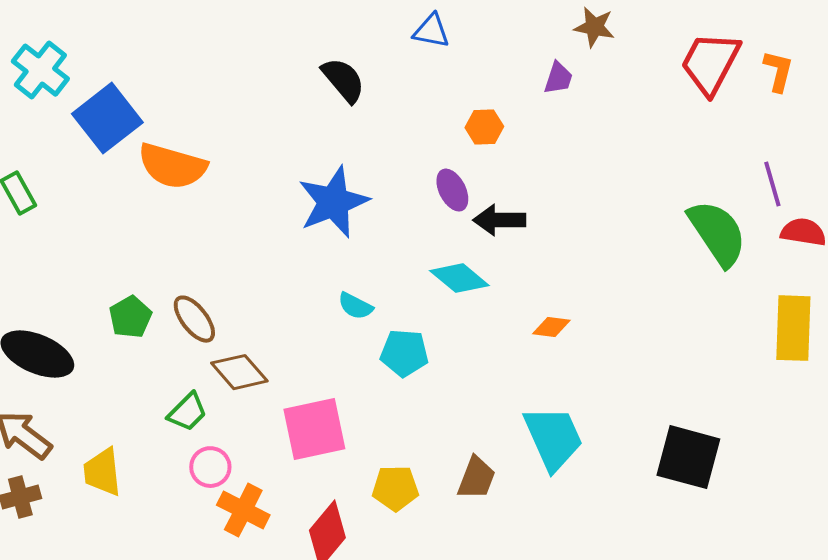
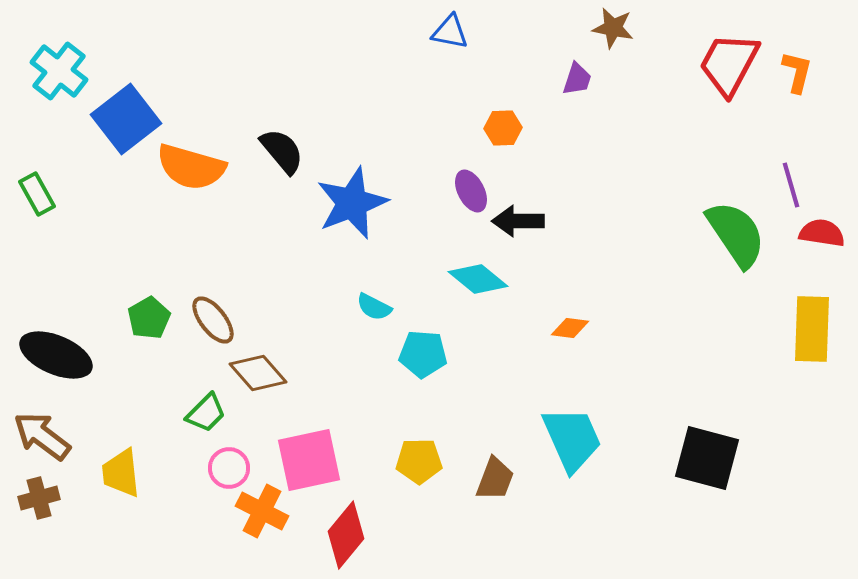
black semicircle: (343, 80) -> (282, 151), moved
pink square: (314, 429) -> (309, 460), moved
yellow pentagon: (395, 488) -> (419, 461), moved

